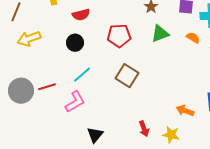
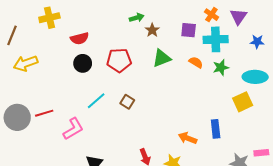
black circle: (75, 43) -> (83, 63), moved
cyan line: (82, 75) -> (96, 101), moved
brown square: (127, 76) -> (127, 102), size x0.6

